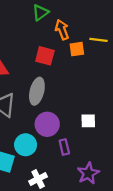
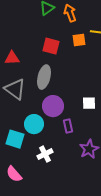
orange arrow: (62, 30) -> (70, 13), moved

